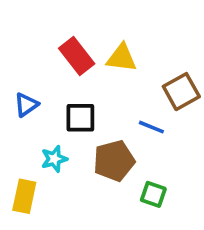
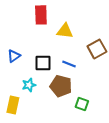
red rectangle: (77, 56) -> (41, 15), moved, turned 36
blue line: (151, 127) -> (69, 64), moved
brown pentagon: (114, 161) -> (61, 86), turned 30

